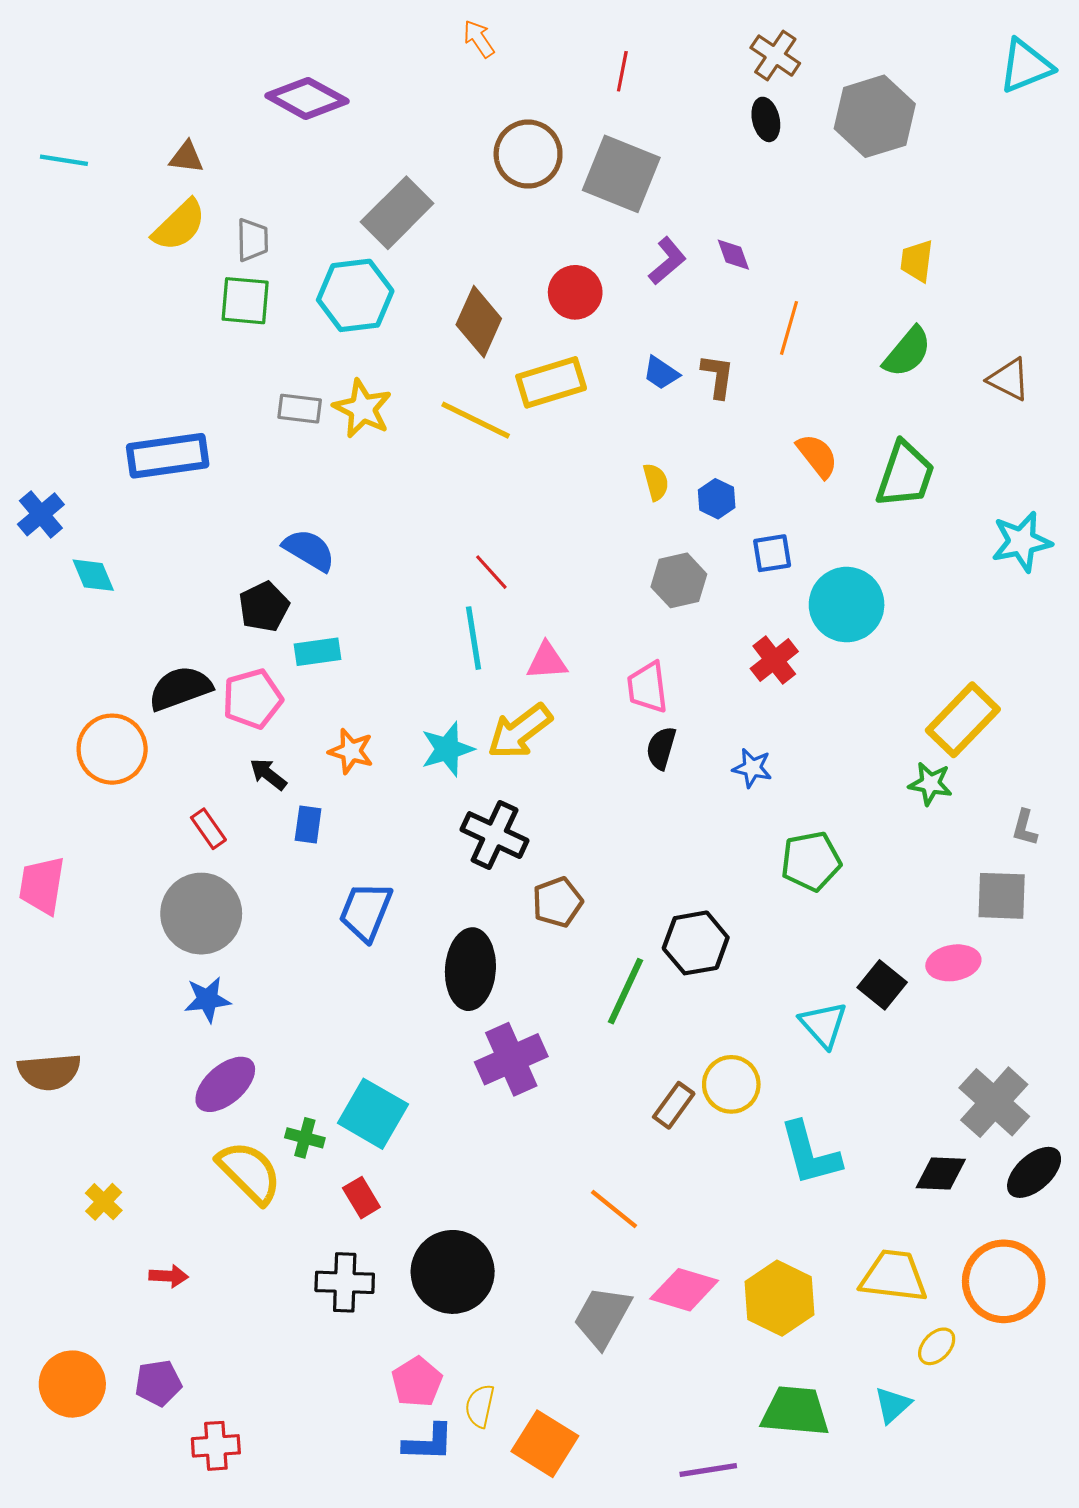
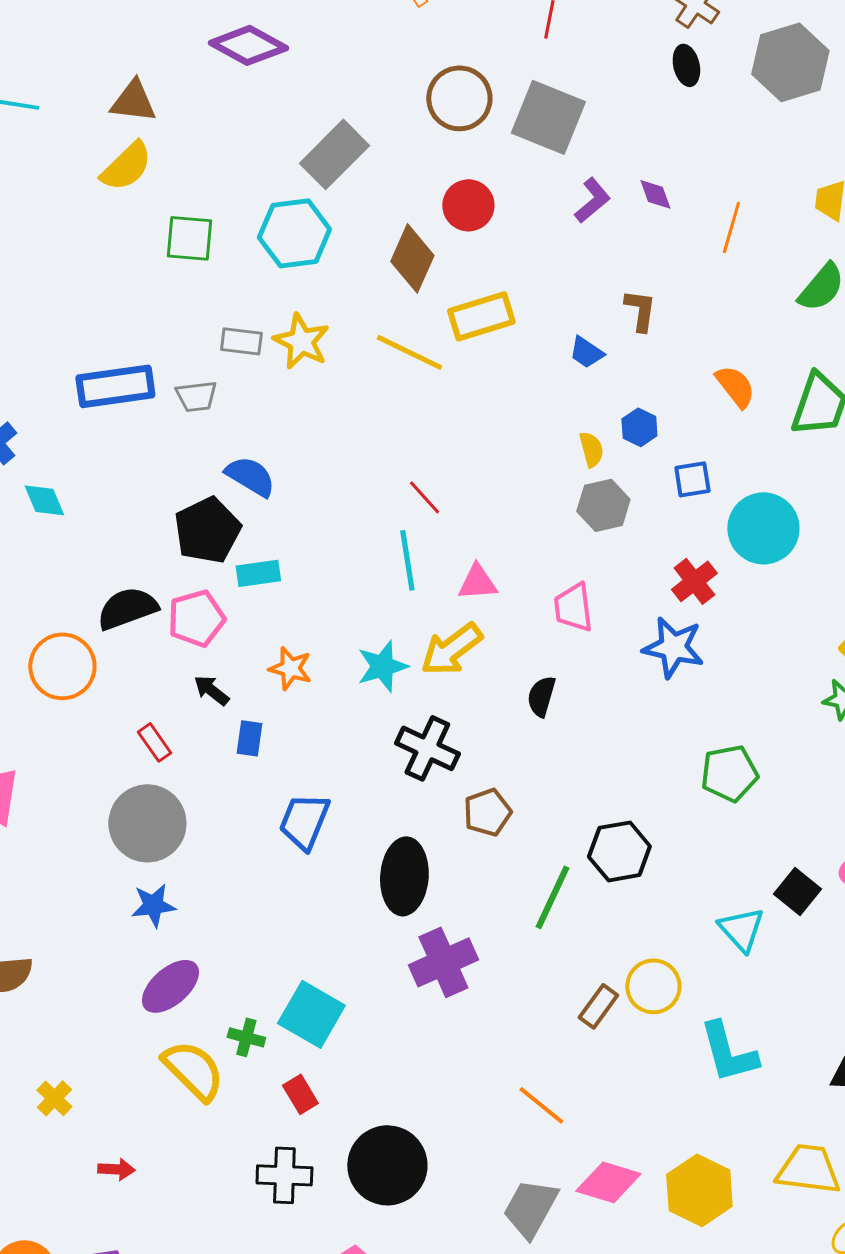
brown triangle: (186, 157) -> (133, 101), size x1.4
gray trapezoid: (252, 240) -> (196, 396), moved, turned 84
red circle: (575, 292) -> (468, 205), moved
orange line: (789, 328) -> (731, 227), moved
blue trapezoid: (661, 373) -> (586, 352), moved
yellow semicircle: (656, 482) -> (591, 449), moved
black pentagon: (264, 607) -> (207, 530), size x1.4
black semicircle: (661, 748) -> (541, 696), moved
blue star: (752, 768) -> (673, 647), moved, size x1.6

